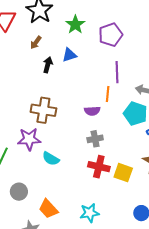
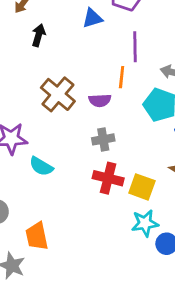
blue triangle: (69, 55) -> (92, 18), moved
brown cross: (43, 110) -> (58, 94), moved, turned 30
orange trapezoid: (48, 209) -> (37, 236), turned 30
cyan star: (90, 213) -> (145, 223), moved

